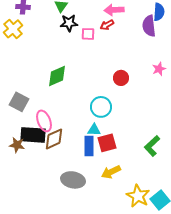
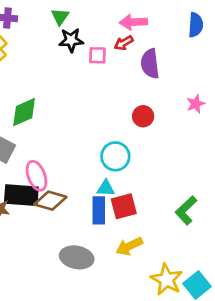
purple semicircle: (149, 26) -> (150, 64), moved
green diamond: (57, 76) -> (24, 112), moved
brown diamond: (54, 139) -> (50, 201), turned 40

